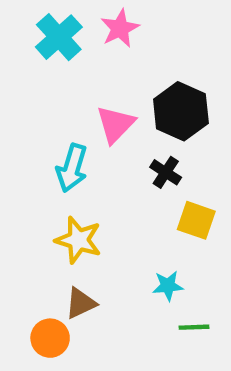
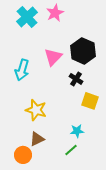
cyan arrow: (72, 168) -> (22, 70), moved
green line: (194, 327) -> (71, 150), moved, turned -40

